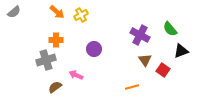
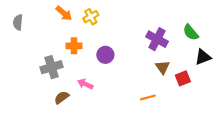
gray semicircle: (14, 12) -> (18, 22), moved, turned 136
orange cross: (56, 40) -> (74, 46), moved
red square: (163, 70) -> (183, 78), turned 32

